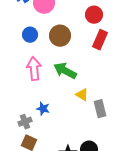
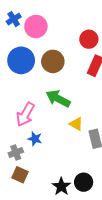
blue circle: (30, 35) -> (21, 60), size x1.6
pink arrow: (34, 69) -> (25, 114), moved, turned -145

